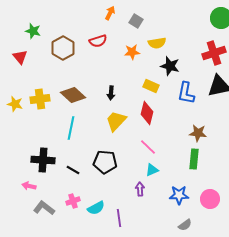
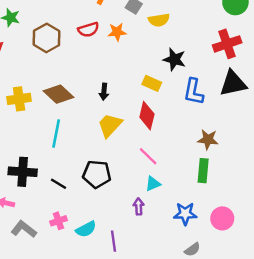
yellow semicircle: (157, 43) -> (159, 20), moved
orange star: (132, 52) -> (117, 32), moved

